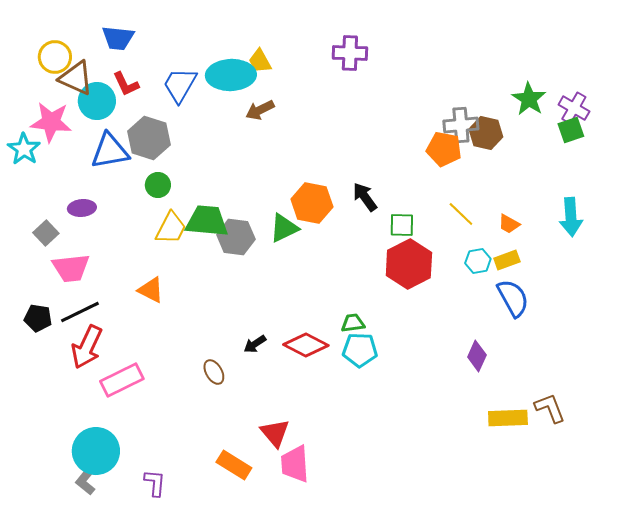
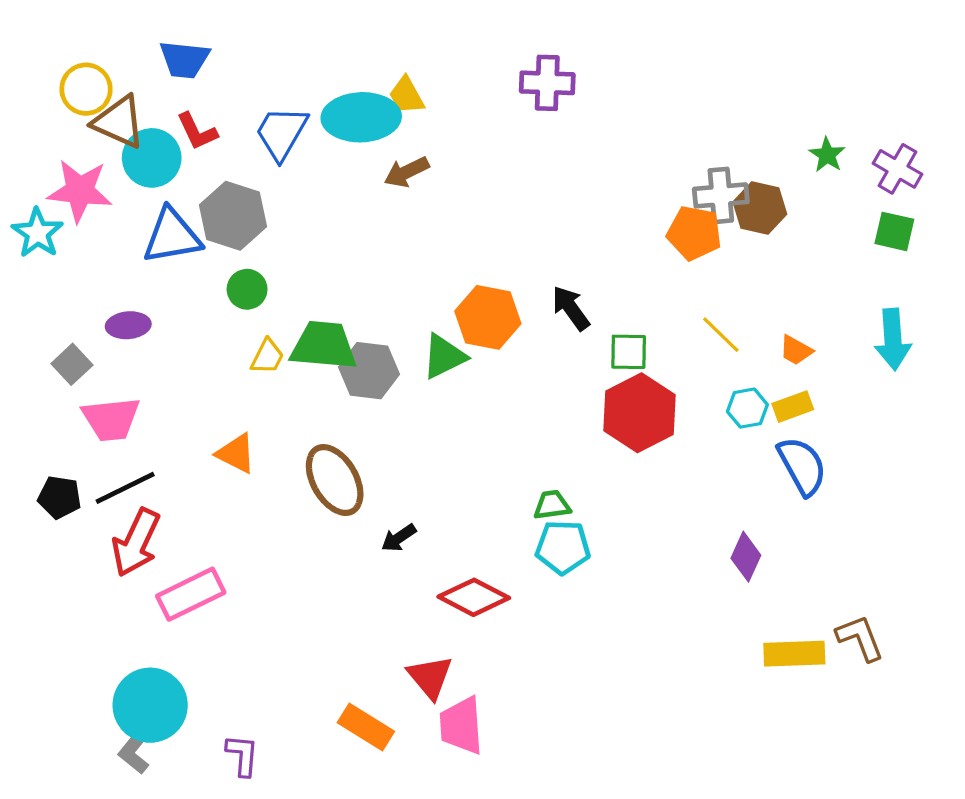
green star: (529, 99) -> (827, 155), size x0.7
green square: (571, 130) -> (894, 231), moved, turned 32
yellow trapezoid: (171, 228) -> (267, 357), size x0.7
red diamond: (306, 345) -> (474, 597), moved
brown ellipse: (214, 372) -> (335, 480), moved, size x1.8

